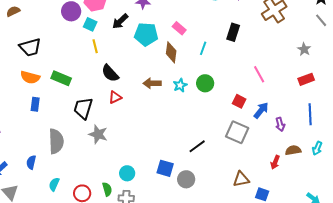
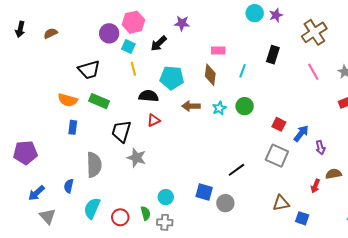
pink rectangle: (179, 28) -> (218, 51), turned -40
cyan pentagon: (146, 34) -> (172, 78), moved
black trapezoid: (30, 47) -> (89, 70), moved
black semicircle: (110, 73) -> (149, 96), turned 138
pink line: (259, 74) -> (313, 72), moved
cyan semicircle: (54, 184) -> (92, 208), size x1.5

